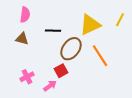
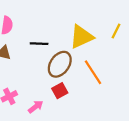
red square: (61, 71) -> (60, 91), moved

